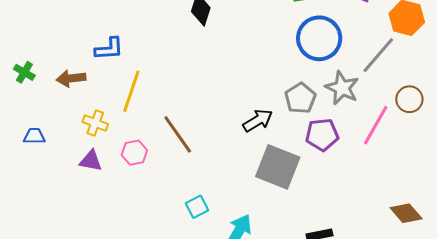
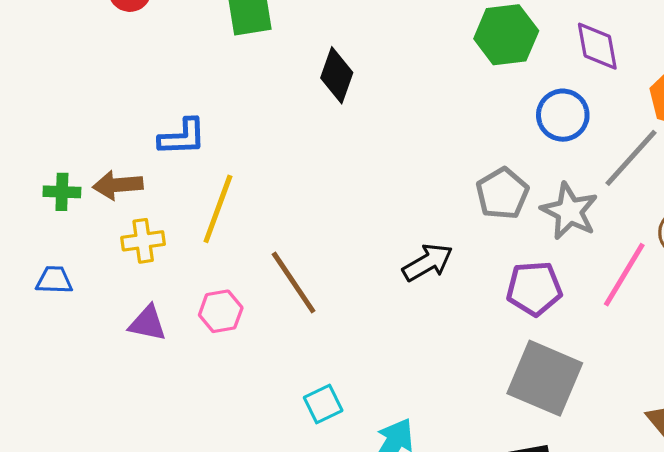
blue circle: (319, 38) -> (563, 115), moved, size x0.7
green cross: (24, 72) -> (62, 192), moved, turned -30
gray pentagon: (300, 98) -> (502, 194), moved
yellow cross: (95, 123) -> (143, 241), moved, turned -30
gray square: (278, 167) -> (545, 378), moved

